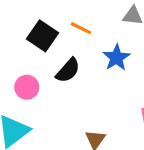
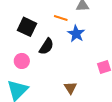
orange line: (81, 28) -> (61, 18), moved

